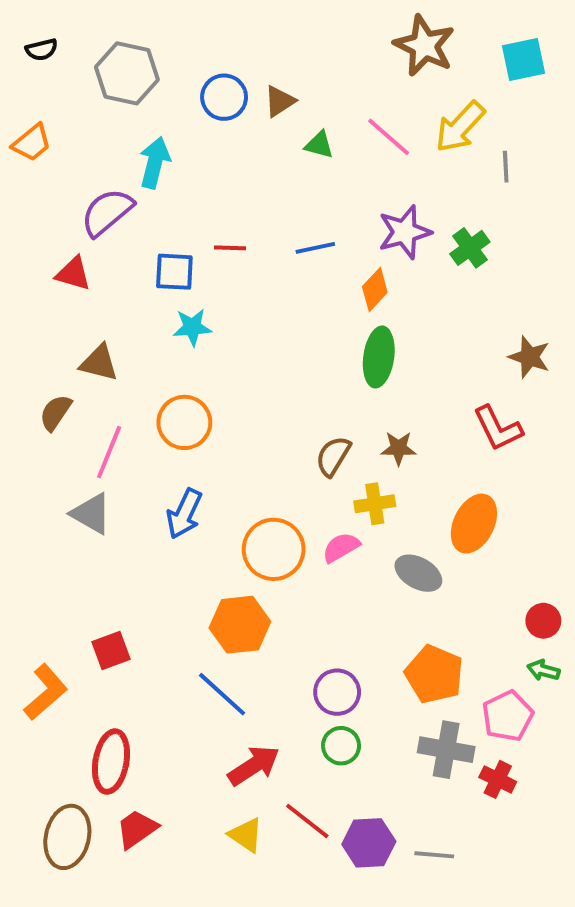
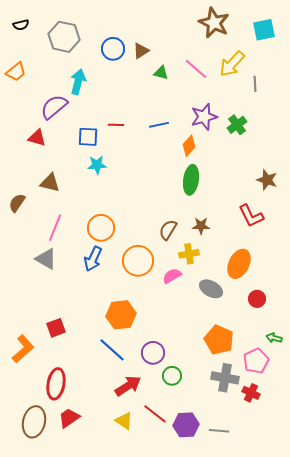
brown semicircle: (55, 413) -> (17, 203), moved
orange circle: (184, 422) -> (101, 228), moved
orange circle: (274, 549) -> (138, 261), moved
red circle: (543, 621) -> (257, 299), moved
purple circle: (337, 692) -> (153, 353), moved

